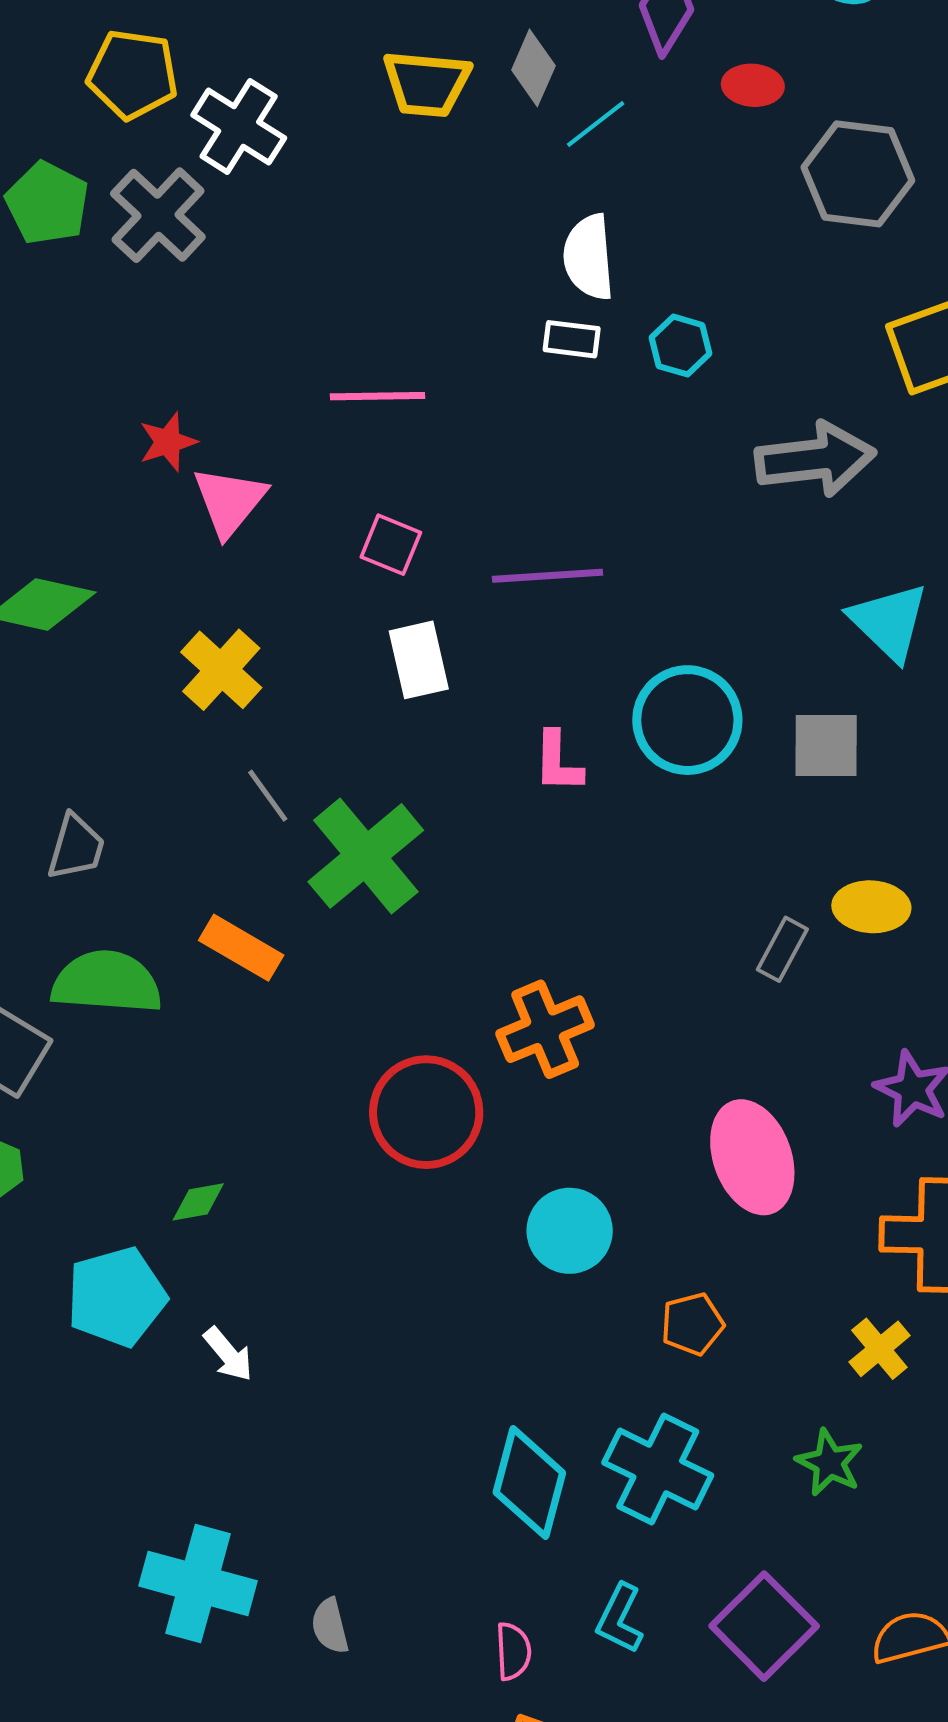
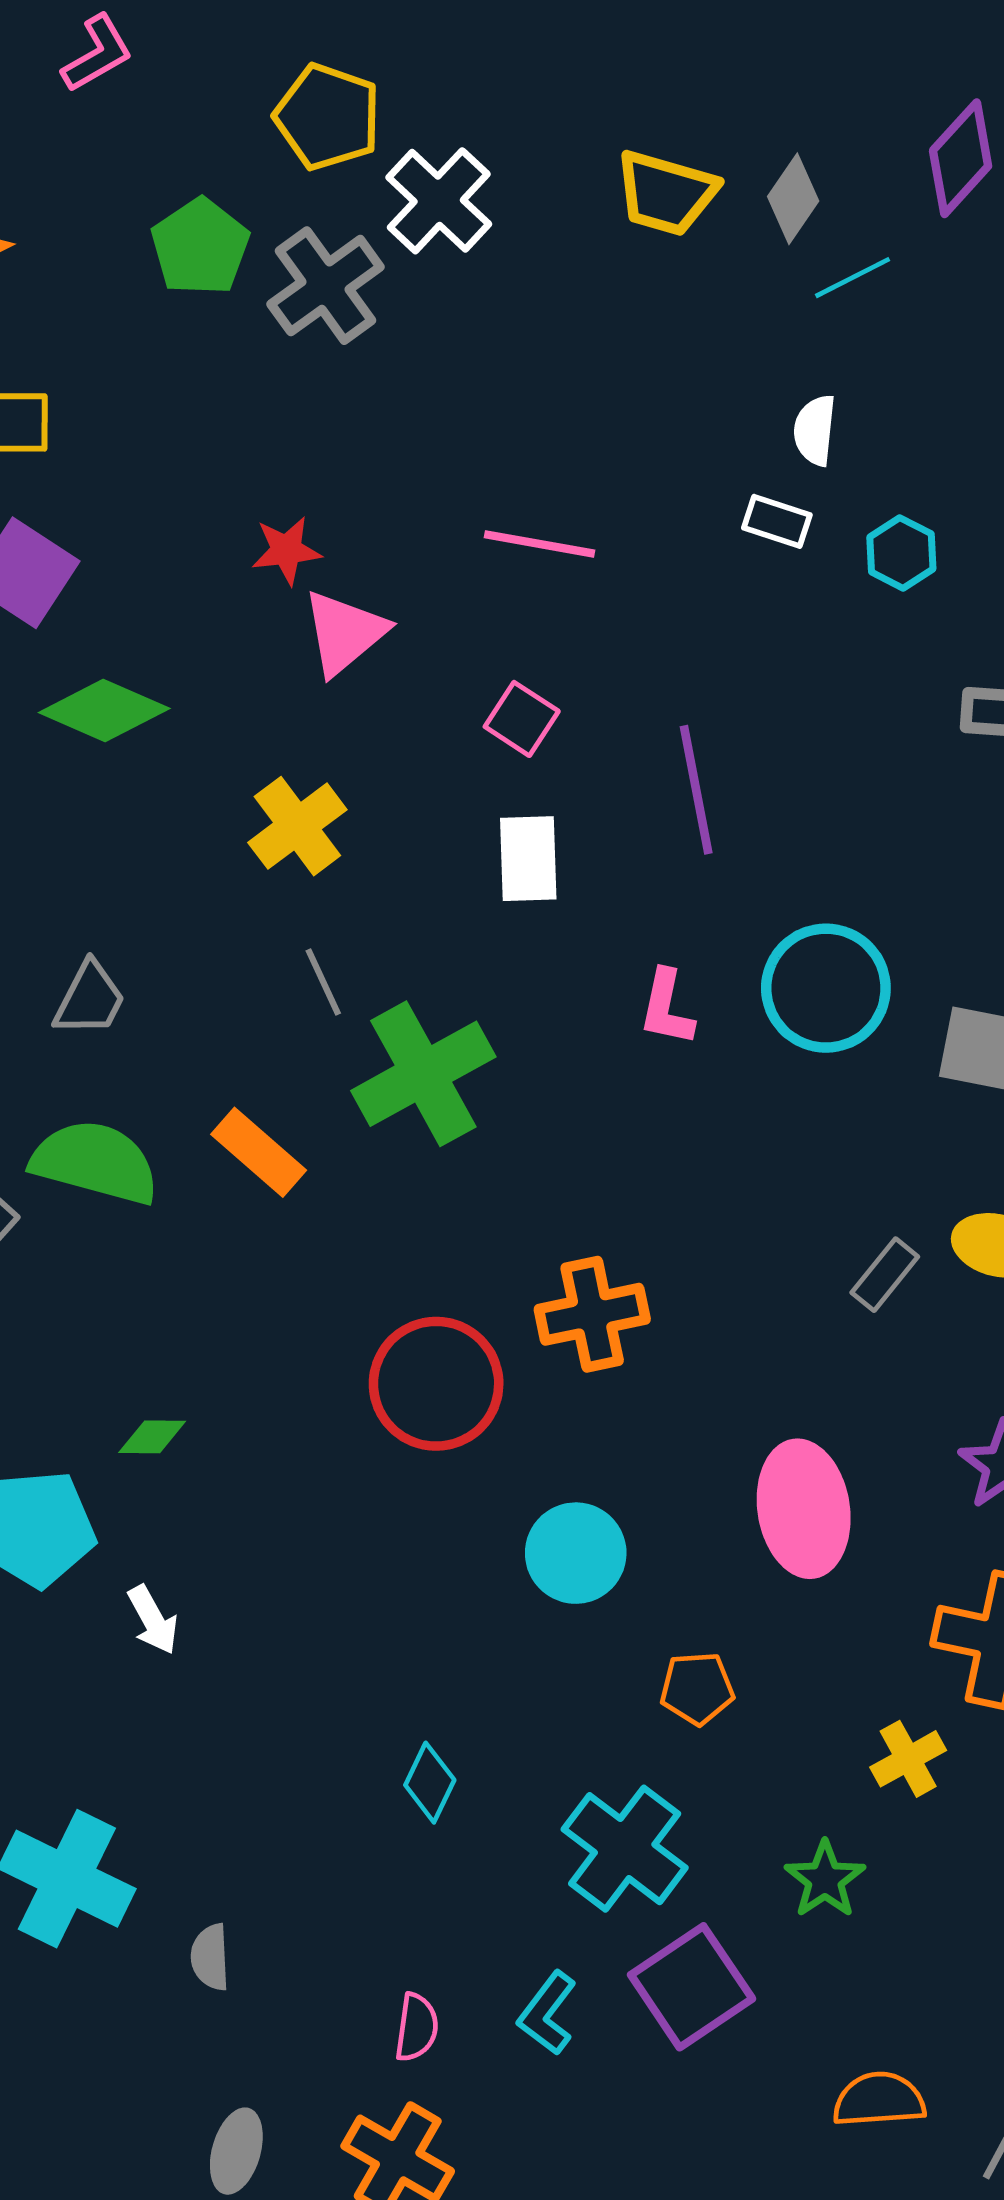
white semicircle: (589, 257) -> (815, 430), size x0.7
purple line: (547, 576) -> (696, 790), turned 72
cyan diamond: (529, 1483) -> (430, 1783), moved, size x0.6
purple square: (764, 1626) -> (692, 1987), moved

